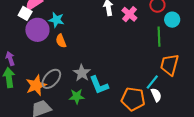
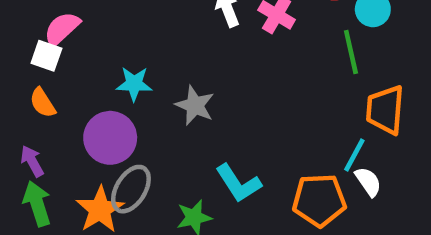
cyan star: (56, 20) -> (134, 84), moved
purple circle: (37, 30) -> (110, 138), moved
orange semicircle: (61, 41) -> (43, 103), moved
gray star: (82, 73) -> (195, 105), moved

